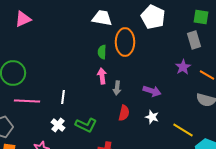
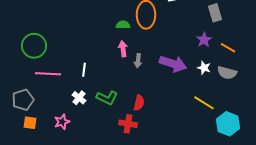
green semicircle: (102, 52) -> (123, 25), turned 88
purple arrow: (152, 91) -> (173, 64), size x1.5
red semicircle: (124, 113) -> (139, 103), moved
white star: (152, 117) -> (204, 68), moved

